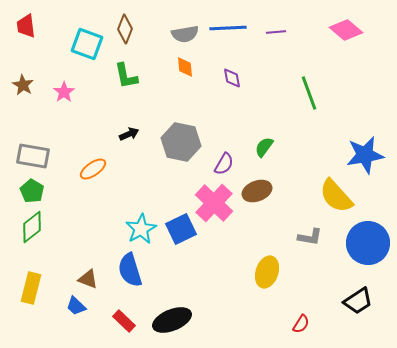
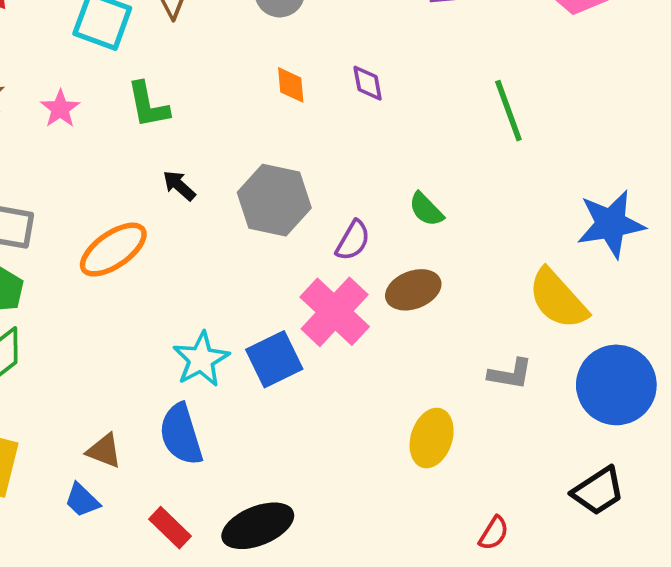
orange diamond: (185, 67) -> (291, 85), moved
green L-shape: (126, 76) -> (148, 105), moved
black arrow: (129, 134) -> (179, 186), turned -114
green semicircle: (264, 147) -> (426, 209), turned -80
orange ellipse: (93, 169) -> (113, 250), size x1.4

